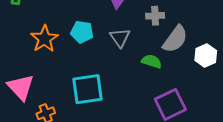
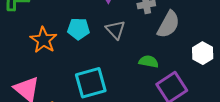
white hexagon: (206, 55) -> (203, 53), moved
green semicircle: (152, 61) -> (149, 62), moved

